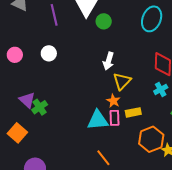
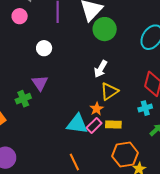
green circle: (104, 21) -> (105, 29), size x1.5
pink circle: (15, 55) -> (20, 16), moved
purple triangle: (27, 100) -> (40, 83), moved
pink rectangle: (115, 118) -> (94, 126), turned 35

